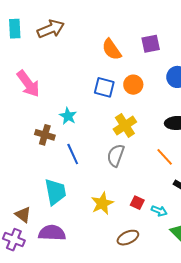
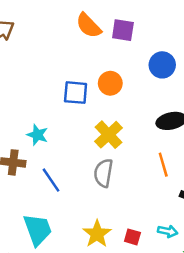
purple square: (151, 44) -> (123, 30), turned 30
orange semicircle: (112, 49) -> (89, 26), moved
orange line: (165, 157) -> (163, 165), turned 36
red square: (137, 203) -> (132, 237), moved

